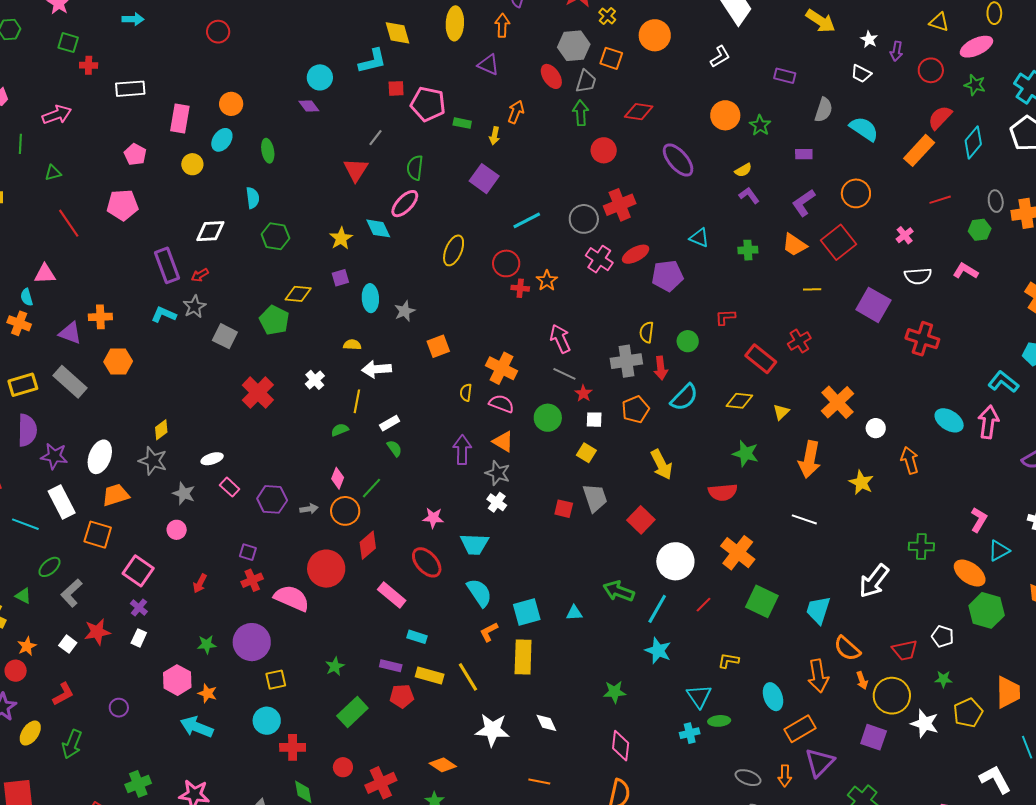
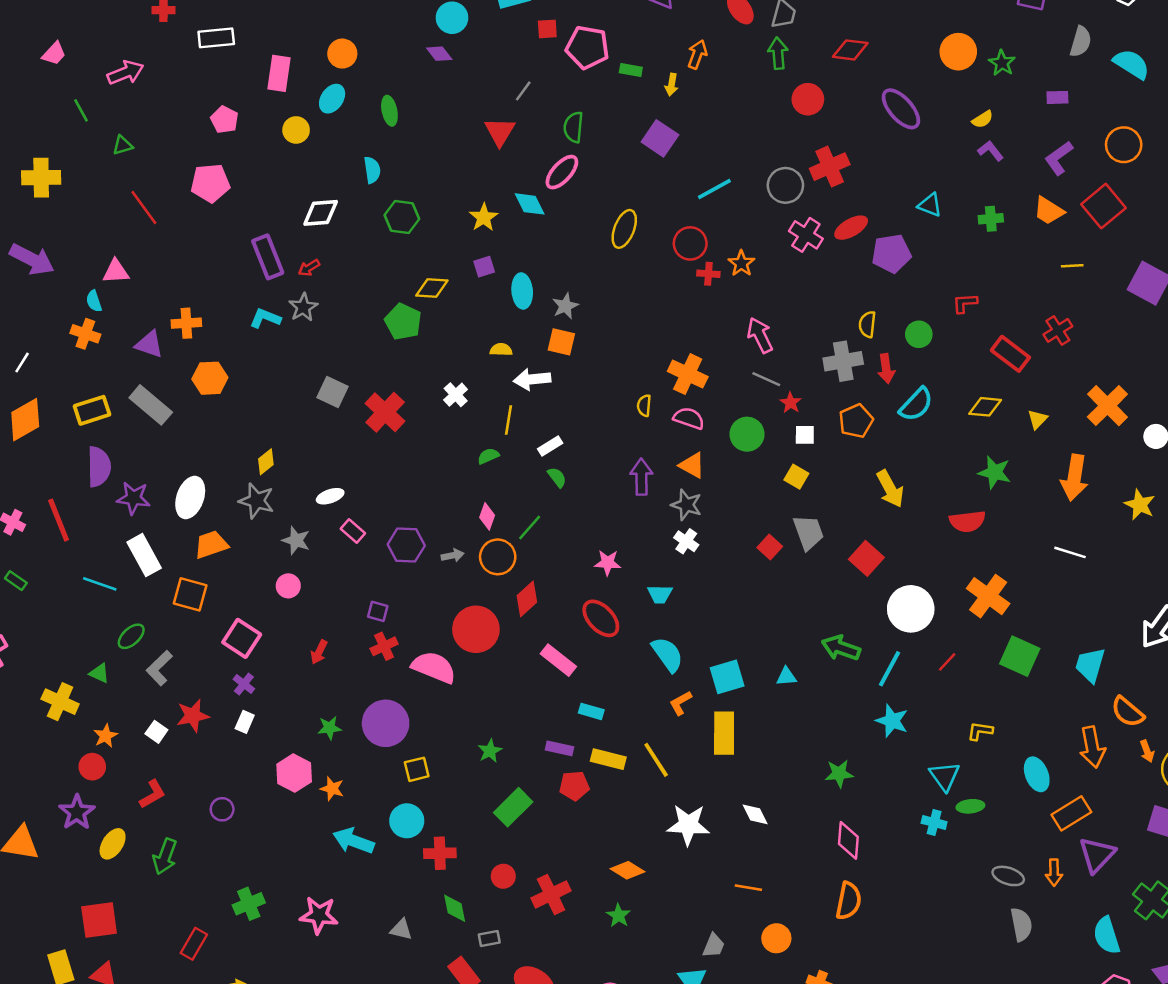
green line: (20, 144) -> (81, 110), turned -30
gray square: (225, 336) -> (333, 392), moved
orange square: (438, 346) -> (561, 342), moved, turned 35
red square: (564, 509) -> (770, 547), turned 30
cyan trapezoid: (474, 544) -> (660, 594), size x0.7
cyan arrow: (197, 727) -> (354, 841), moved
cyan cross: (690, 733) -> (934, 822), turned 30

